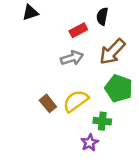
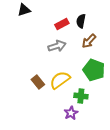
black semicircle: (102, 16) -> (81, 21), moved
brown arrow: (112, 52) -> (89, 41), size x0.7

